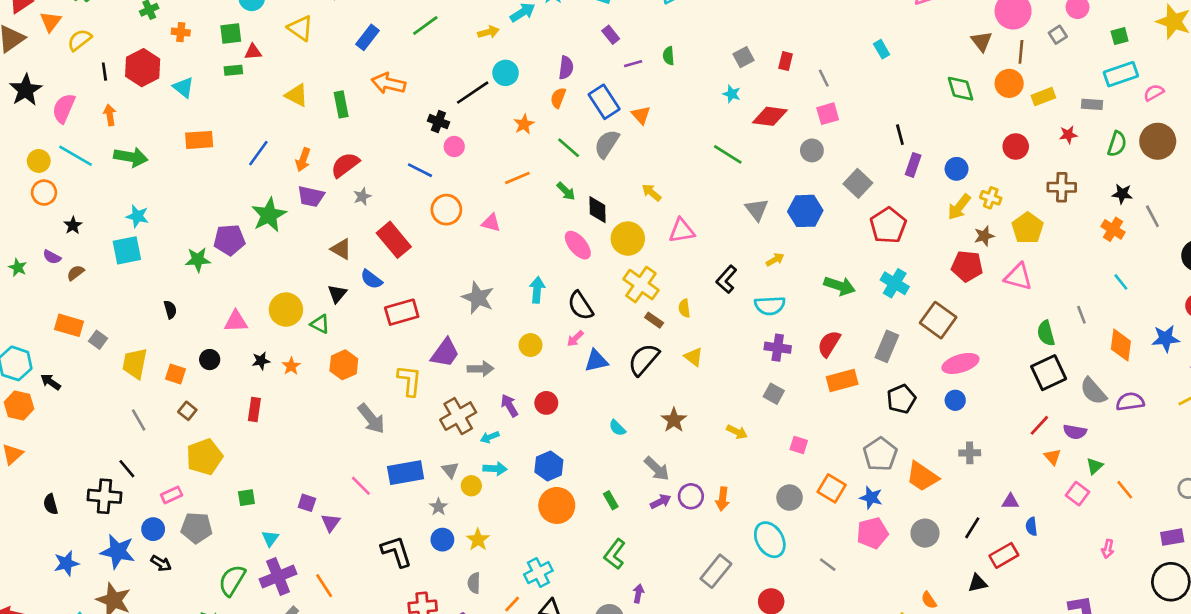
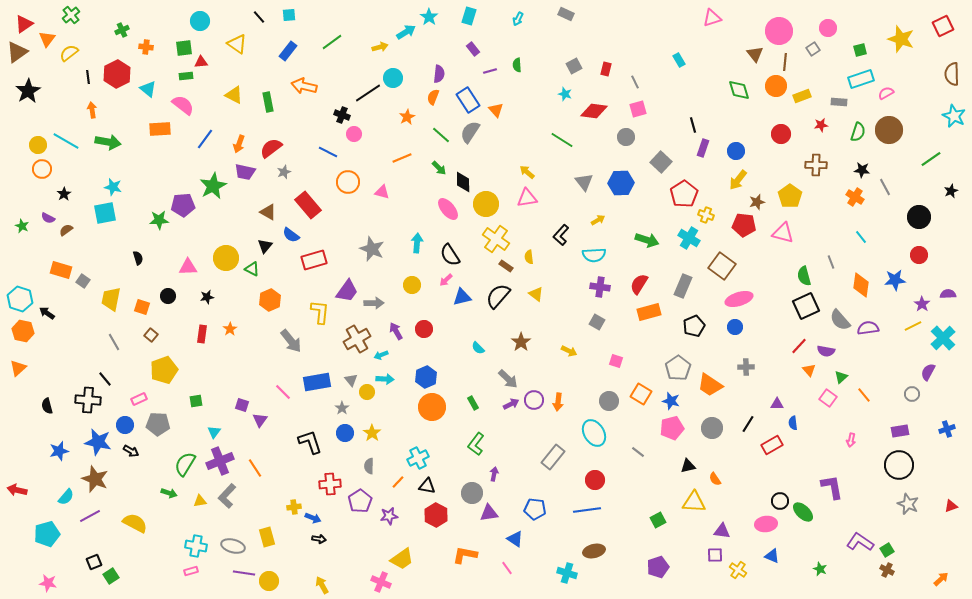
pink semicircle: (64, 108) -> (183, 105), moved, turned 105
yellow arrow: (651, 193) -> (527, 172), moved
yellow cross: (991, 198) -> (706, 215), moved
orange star: (291, 366) -> (230, 329), moved
black triangle: (978, 583) -> (688, 466), moved

